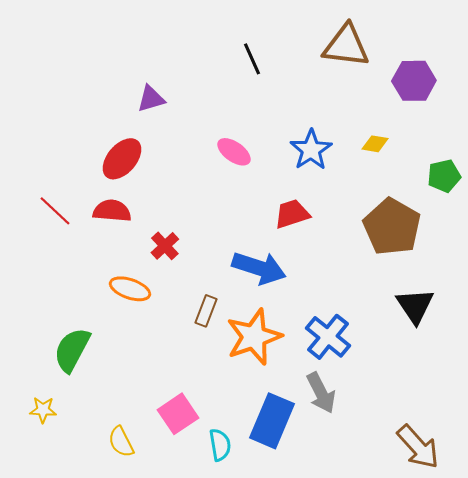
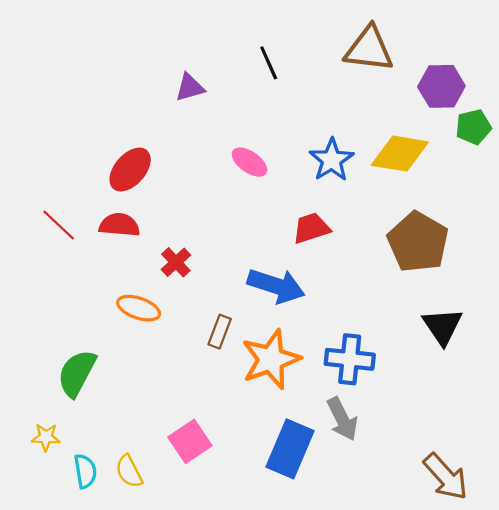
purple triangle: (151, 99) -> (190, 87), moved
yellow diamond: (375, 144) -> (400, 154), size x2.0
green pentagon: (444, 176) -> (473, 127), moved
blue cross: (328, 337) -> (350, 359), turned -33
cyan semicircle: (220, 445) -> (85, 471), moved

